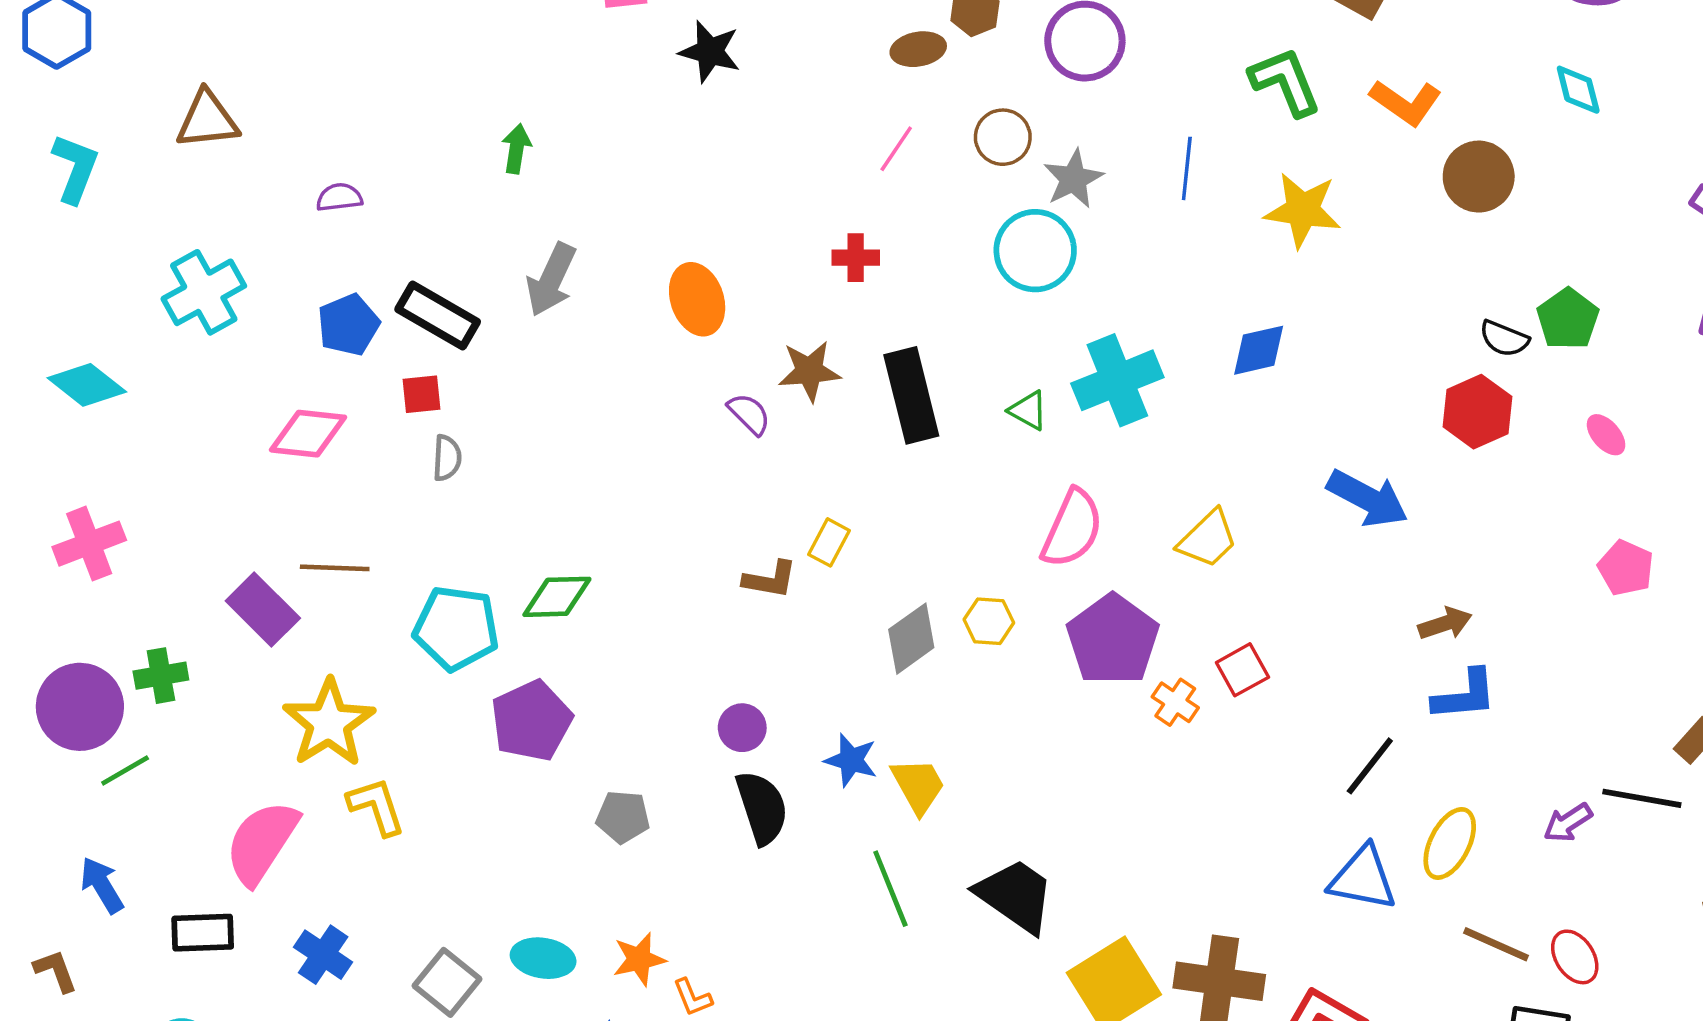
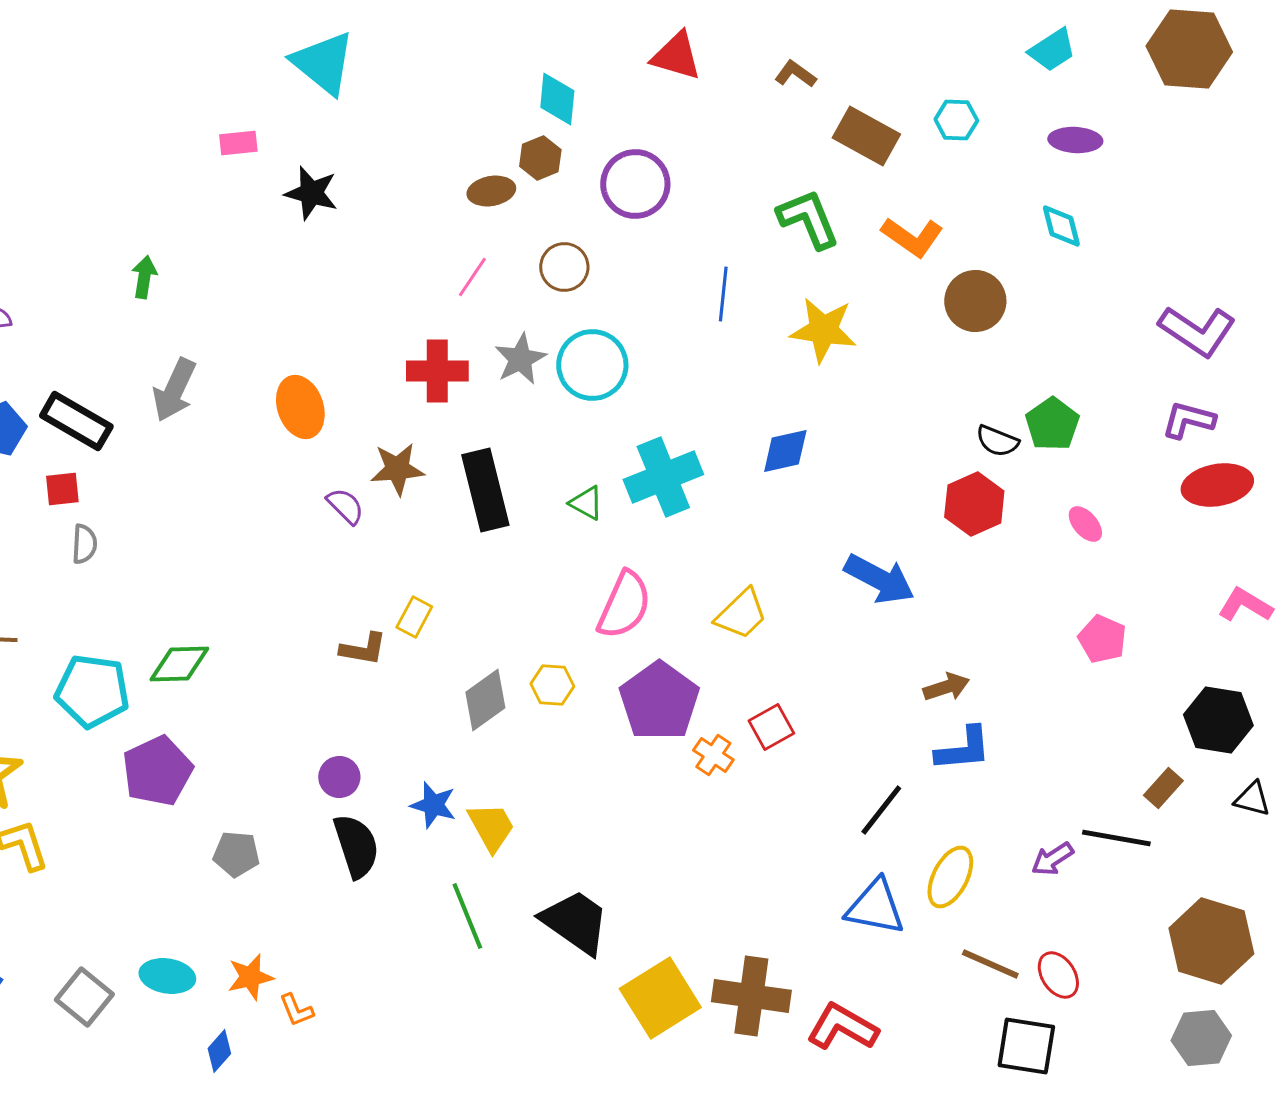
gray star: (1073, 179) -> (520, 359), moved
red cross: (856, 258) -> (437, 371), size x1.5

